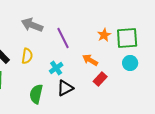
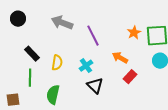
yellow semicircle: (27, 56) -> (57, 63), moved
black triangle: (65, 88) -> (95, 86), turned -48
green semicircle: (36, 94) -> (53, 95), moved

